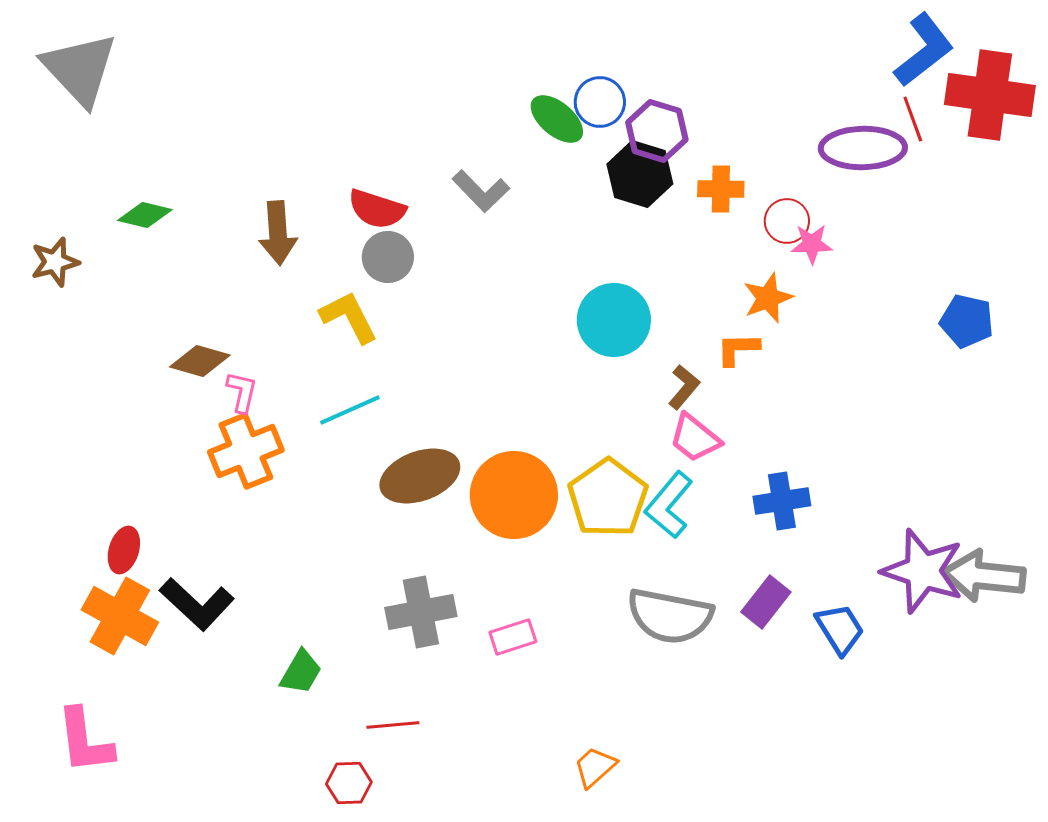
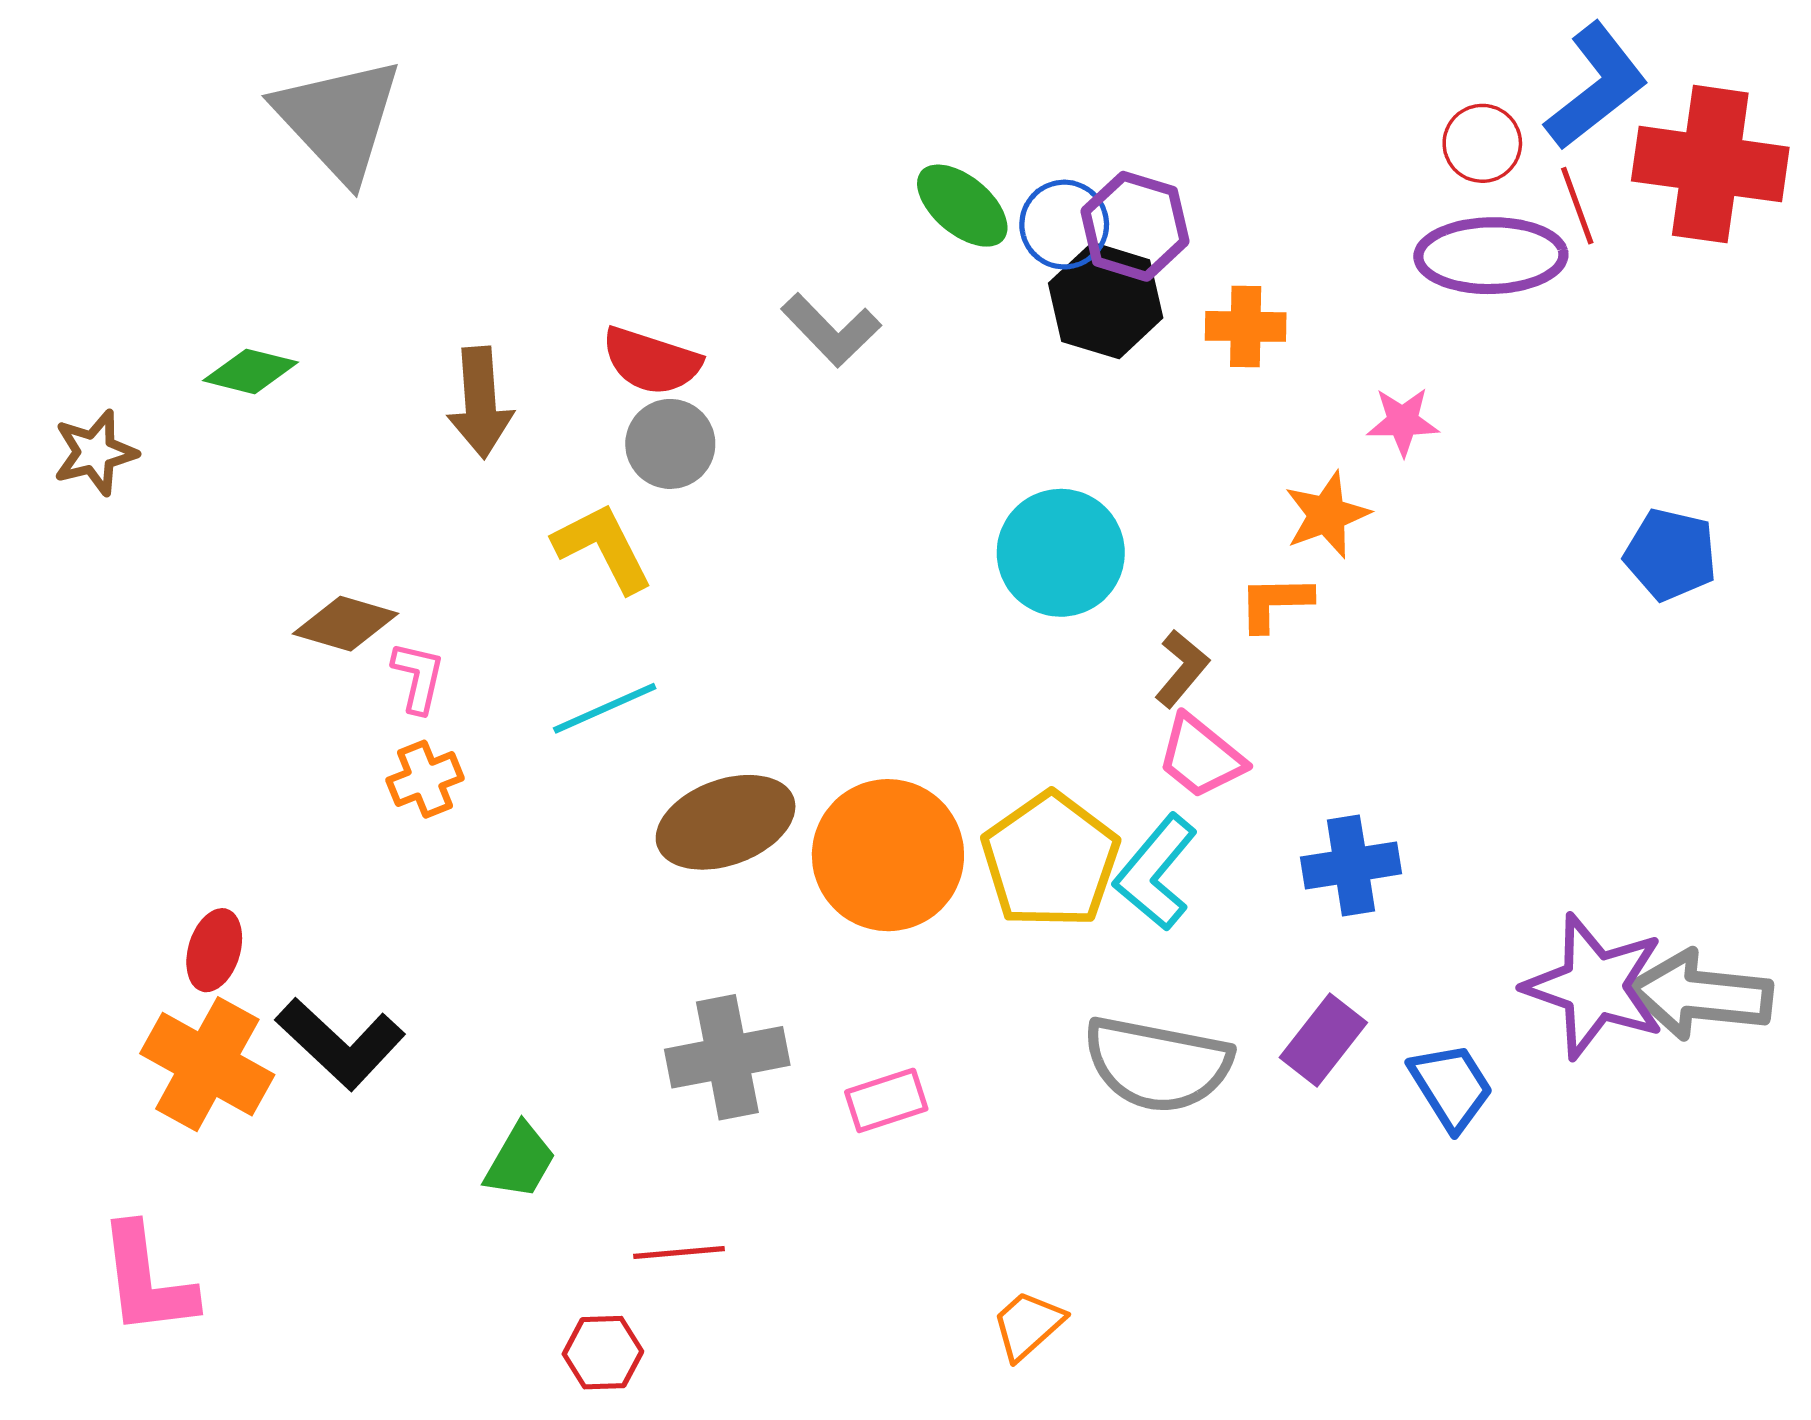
gray triangle: (80, 69) -> (339, 119), moved
blue circle: (600, 102) -> (1064, 225), moved
red circle: (787, 221) -> (1482, 143), moved
orange cross: (246, 451) -> (425, 779), size x0.6

